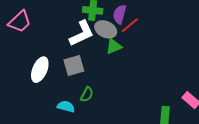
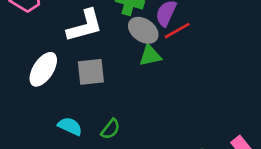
white L-shape: (82, 33) -> (85, 26), moved
green semicircle: (87, 94) -> (110, 129), moved

